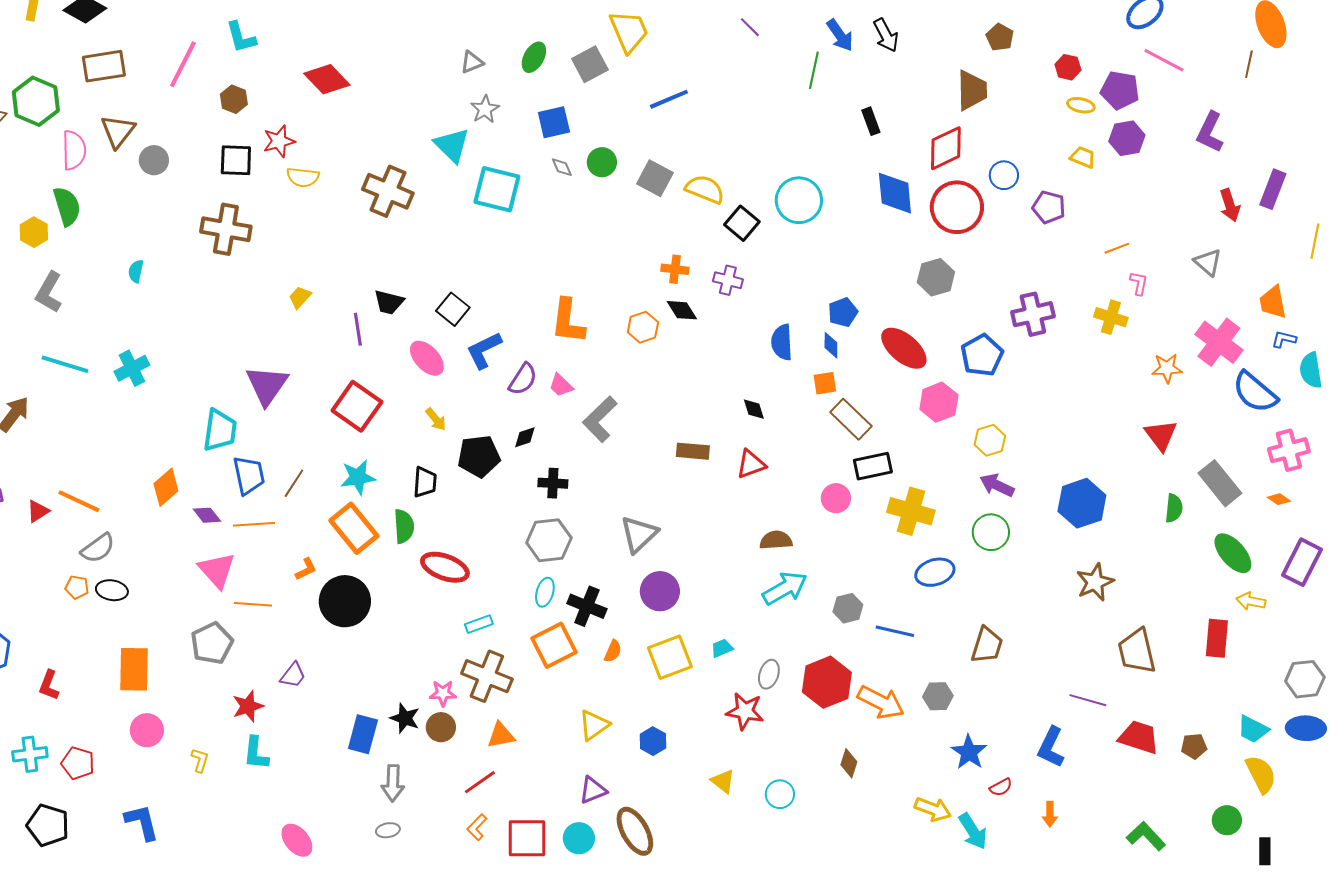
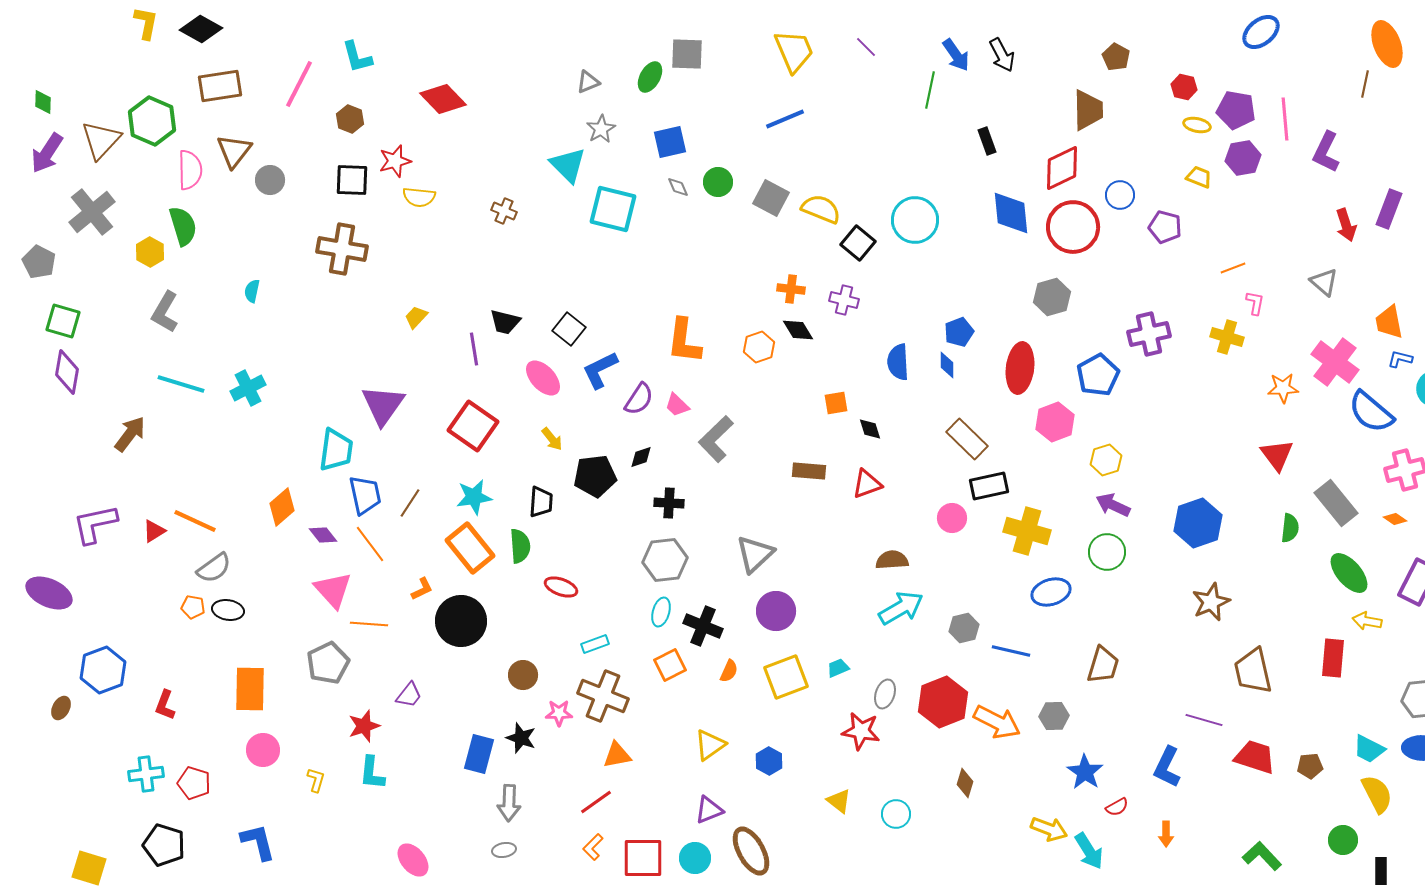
yellow trapezoid: (629, 31) -> (794, 51), moved
pink line: (1164, 60) -> (1285, 119), moved, turned 57
gray square: (590, 64) -> (687, 54), moved, turned 30
brown cross: (388, 191) -> (504, 211), size x0.5
red ellipse: (904, 348) -> (1020, 368), turned 57
orange square: (825, 383) -> (836, 403), moved
orange line: (254, 524) -> (370, 544), turned 57
red ellipse: (445, 567) -> (561, 587), size x0.7
orange square: (554, 645) -> (670, 665), size x0.7
brown circle: (441, 727) -> (523, 675), moved

